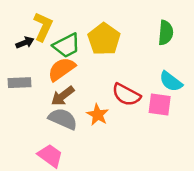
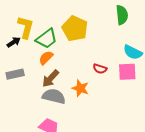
orange semicircle: (62, 69) -> (46, 58), size x0.7
red semicircle: (126, 95) -> (100, 69), size x0.6

